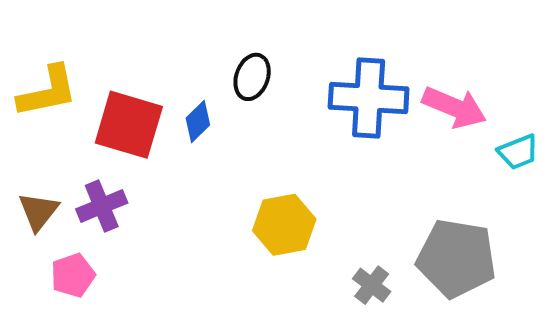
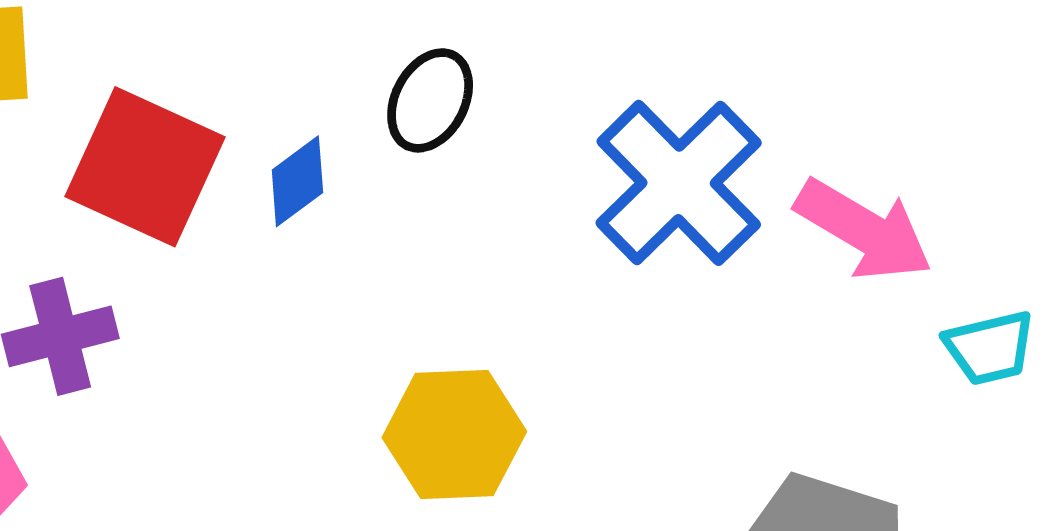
blue cross: (369, 98) -> (679, 183), turned 34

